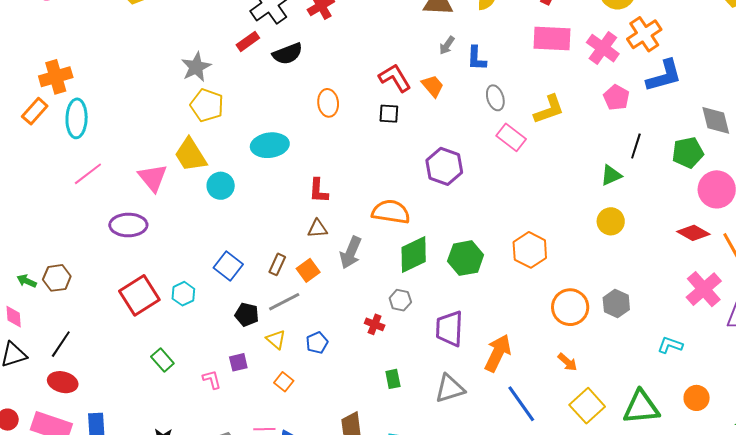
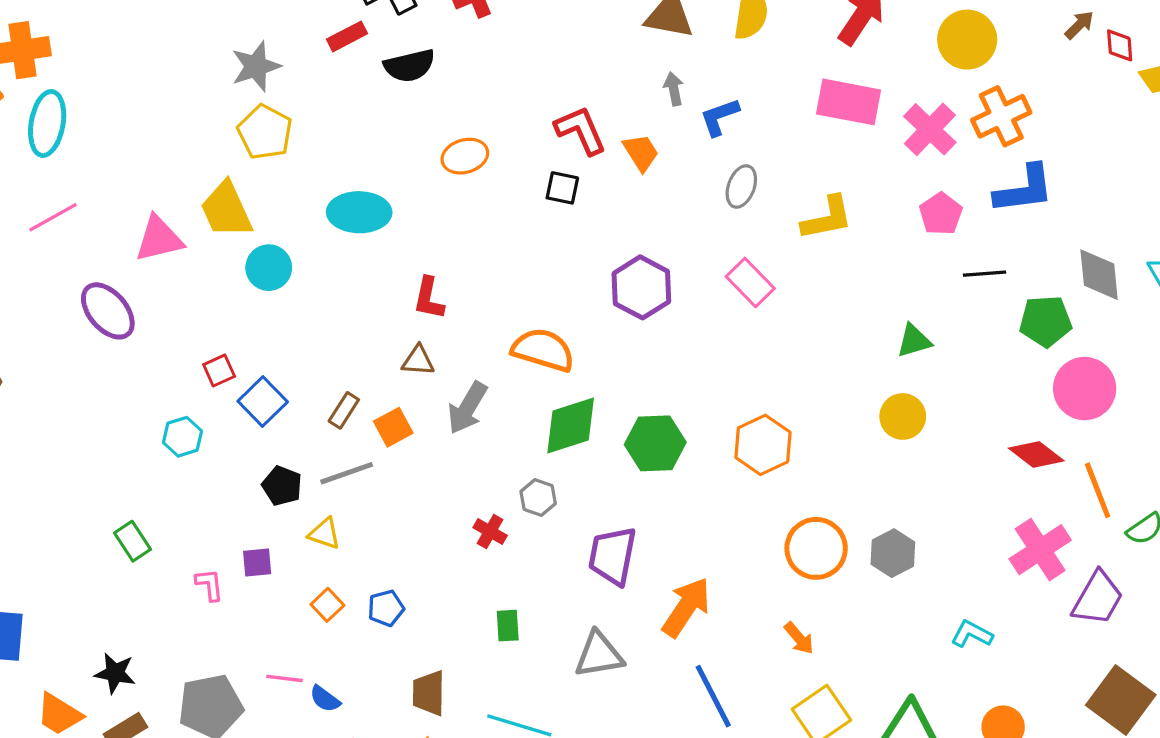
gray arrow: (447, 45) -> (674, 89), turned 126
blue L-shape: (476, 58) -> (719, 117), turned 60
gray ellipse: (495, 98) -> (741, 186), turned 30
orange ellipse: (328, 103) -> (465, 156), turned 72
pink rectangle: (511, 137) -> (750, 282), moved
black line: (636, 146) -> (984, 274), moved, turned 60
pink triangle: (153, 178) -> (159, 239), turned 48
purple ellipse: (128, 225) -> (108, 311), turned 42
red square: (139, 295) -> (219, 370), moved, size x0.5
yellow triangle: (276, 339) -> (324, 534), turned -30
blue pentagon: (317, 343) -> (386, 608), moved

